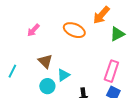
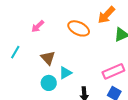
cyan line: (12, 71) -> (15, 52), moved
pink rectangle: (111, 71) -> (113, 71), turned 45

